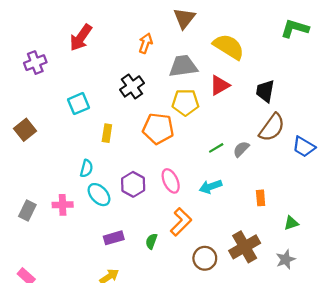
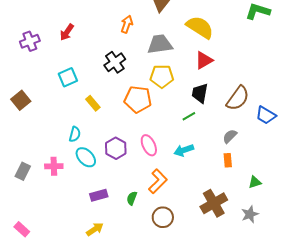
red arrow: (81, 38) -> (67, 32), moved, size x0.7
red triangle: (220, 85) -> (204, 60), moved
black trapezoid: (265, 91) -> (200, 93), moved
yellow rectangle: (107, 133) -> (93, 103), turned -49
gray semicircle: (241, 149) -> (230, 136), moved
brown circle: (205, 258) -> (163, 217), moved

